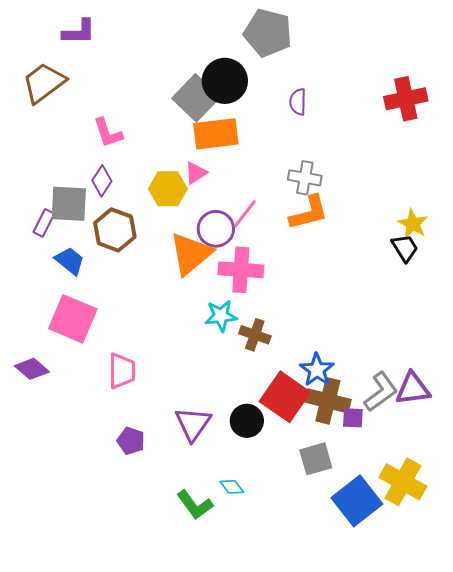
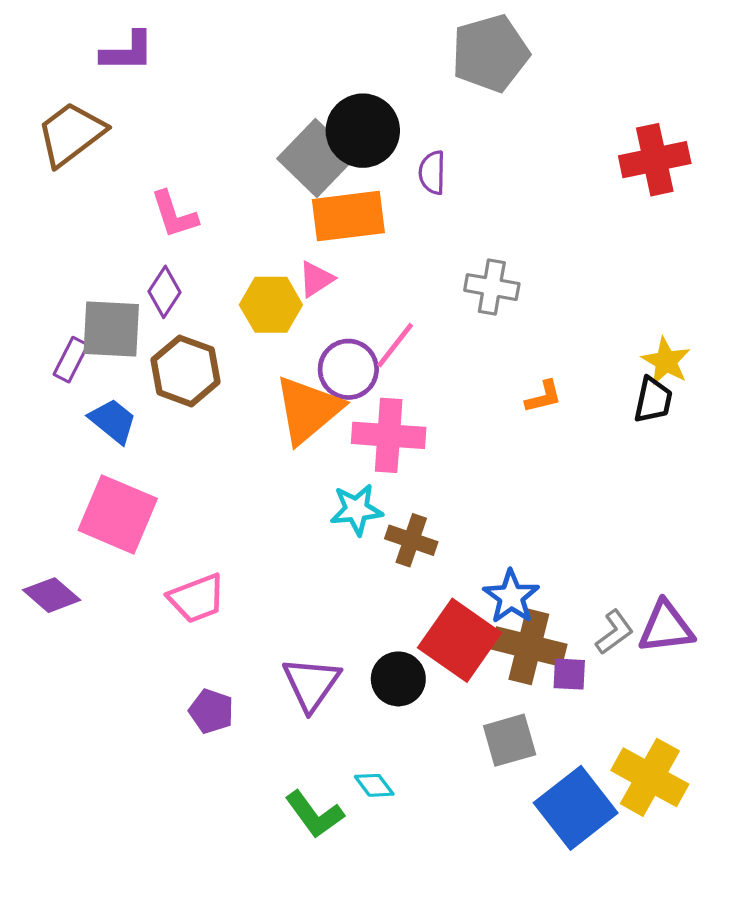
gray pentagon: (268, 33) -> (490, 53), moved, turned -30
purple semicircle: (298, 102) -> (432, 173), moved
orange L-shape: (309, 213) -> (543, 397), moved, size x0.6
black trapezoid: (405, 248) -> (653, 400), turned 44
pink trapezoid: (122, 371) -> (197, 598), turned 69
gray L-shape: (381, 392) -> (614, 632), size x0.7

